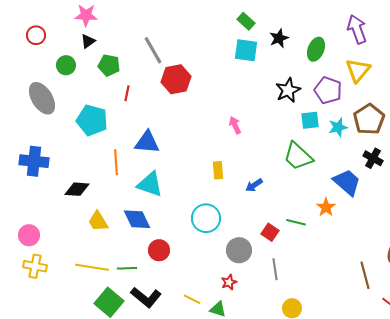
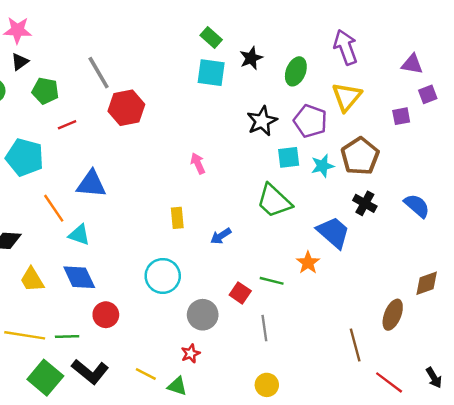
red line: (127, 93) -> (67, 125), turned 56
orange line: (116, 162) -> (54, 208), turned -30
cyan triangle: (150, 184) -> (79, 235), moved, size x0.7
gray line: (275, 269) -> (264, 328), moved

